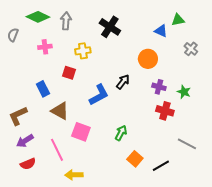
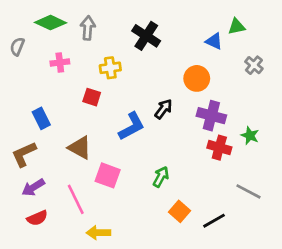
purple cross: (159, 87) -> (211, 116), size x1.5
blue rectangle: (43, 89) -> (41, 118), moved
green star: (184, 92) -> (250, 136), moved

